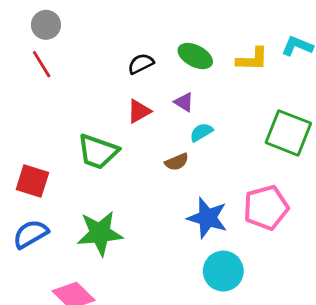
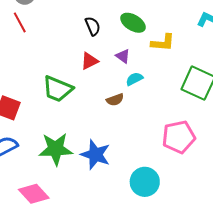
yellow L-shape: (252, 59) -> (163, 43), moved
black semicircle: (141, 64) -> (93, 26), turned 90
blue star: (207, 218) -> (95, 155), moved

